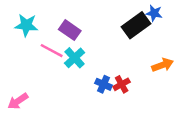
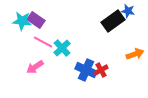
purple rectangle: (70, 30) -> (36, 20), moved
blue cross: (103, 84) -> (86, 70), size x1.5
pink arrow: (18, 101) -> (35, 67), moved

